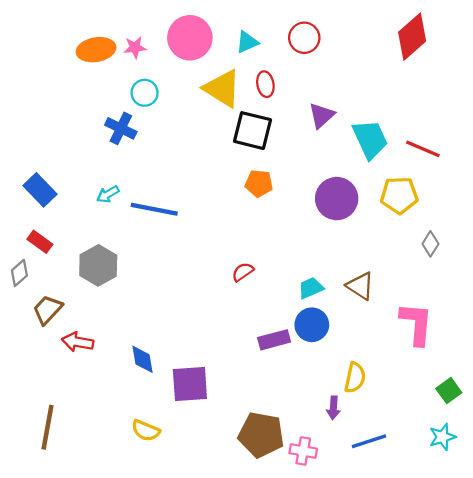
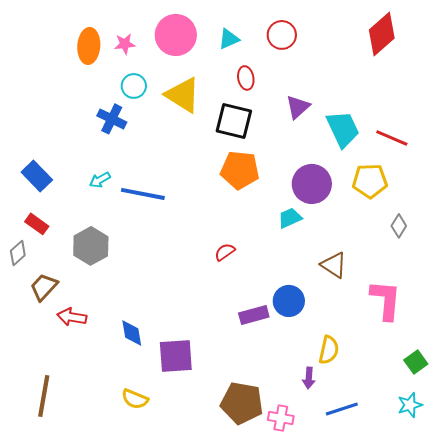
orange ellipse: (96, 50) -> (89, 46), turned -76
yellow triangle: (222, 88) -> (183, 95), moved
orange pentagon: (259, 183) -> (240, 170), size x1.5
cyan trapezoid: (311, 288) -> (290, 218), moved

